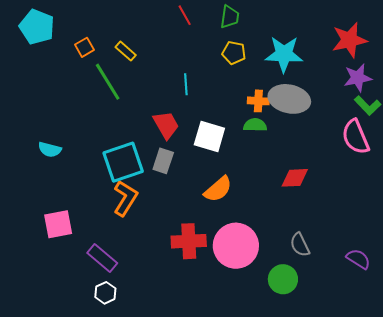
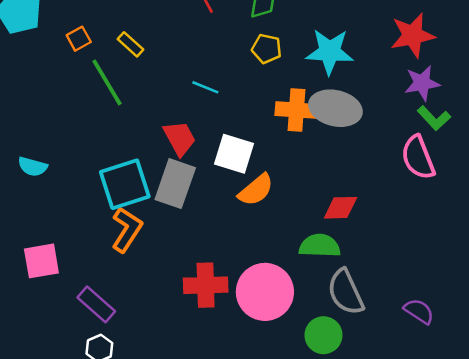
cyan line: (186, 84) -> (205, 87), turned -65
orange cross: (258, 101) -> (296, 110), size x1.5
green semicircle: (255, 125) -> (320, 246), moved, size x1.4
gray rectangle: (163, 161) -> (175, 184), size x1.5
orange semicircle: (218, 189) -> (256, 190), moved
gray semicircle: (300, 245) -> (346, 292), size x1.5

